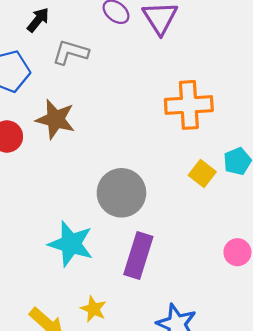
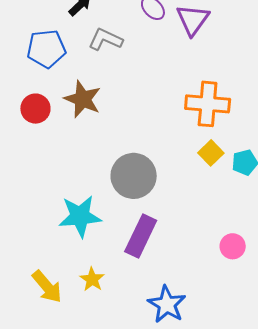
yellow square: (202, 174) -> (211, 153), moved
cyan star: (71, 244) -> (80, 216), turned -30

